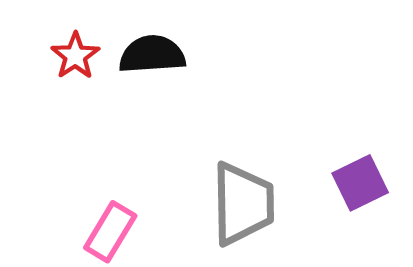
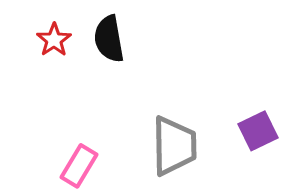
black semicircle: (152, 54) -> (109, 39), turned -96

